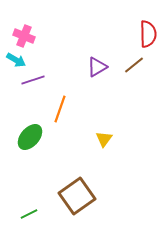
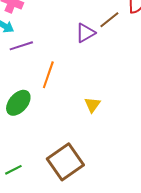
brown line: (134, 65) -> (109, 20), moved
green line: (29, 214) -> (13, 170), moved

